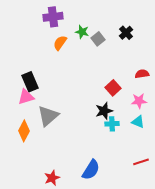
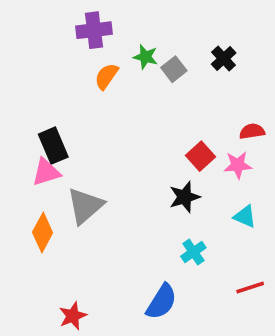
pink star: (139, 101) -> (238, 165), moved
cyan cross: (112, 124) -> (193, 252), moved, turned -32
red star: (52, 178) -> (73, 316), moved

